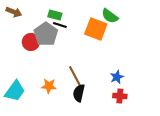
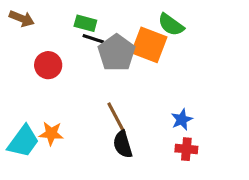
gray pentagon: (46, 34) -> (117, 53), moved
orange star: (49, 86) -> (51, 133), moved
black semicircle: (79, 93) -> (123, 144), turned -30

